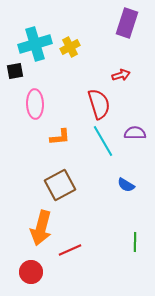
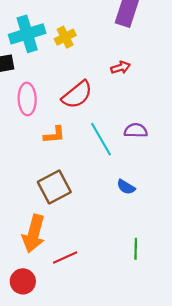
red semicircle: (99, 104) -> (77, 95), moved, turned 68

